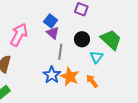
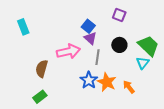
pink arrow: (19, 35) -> (69, 51), moved, turned 50
cyan triangle: (96, 57) -> (143, 63), moved

